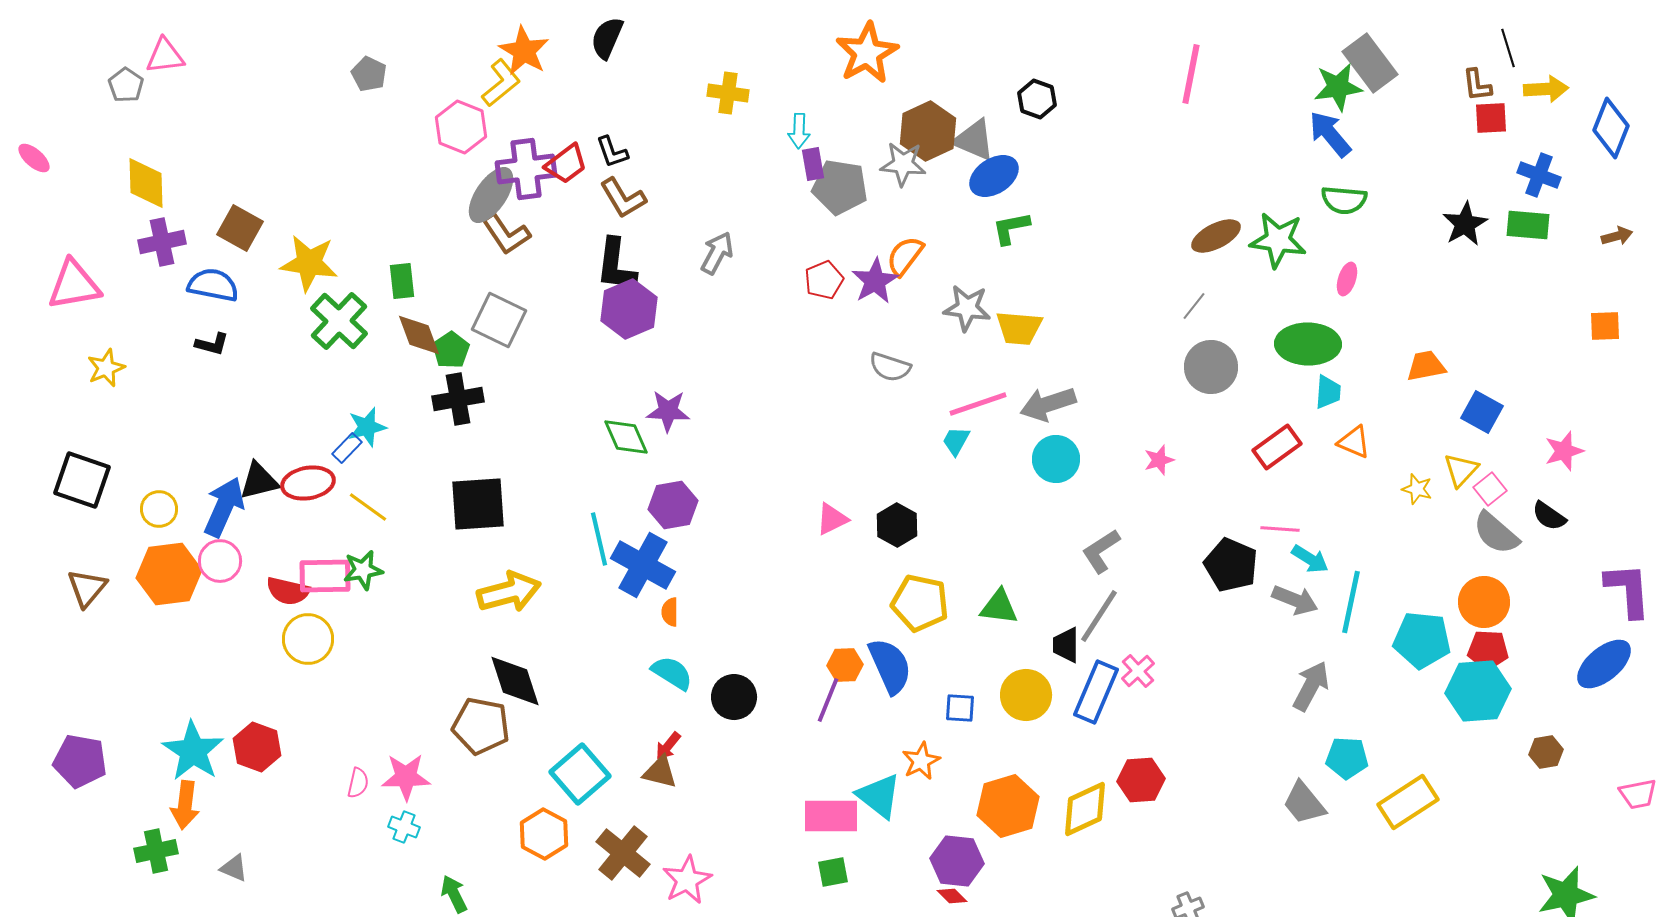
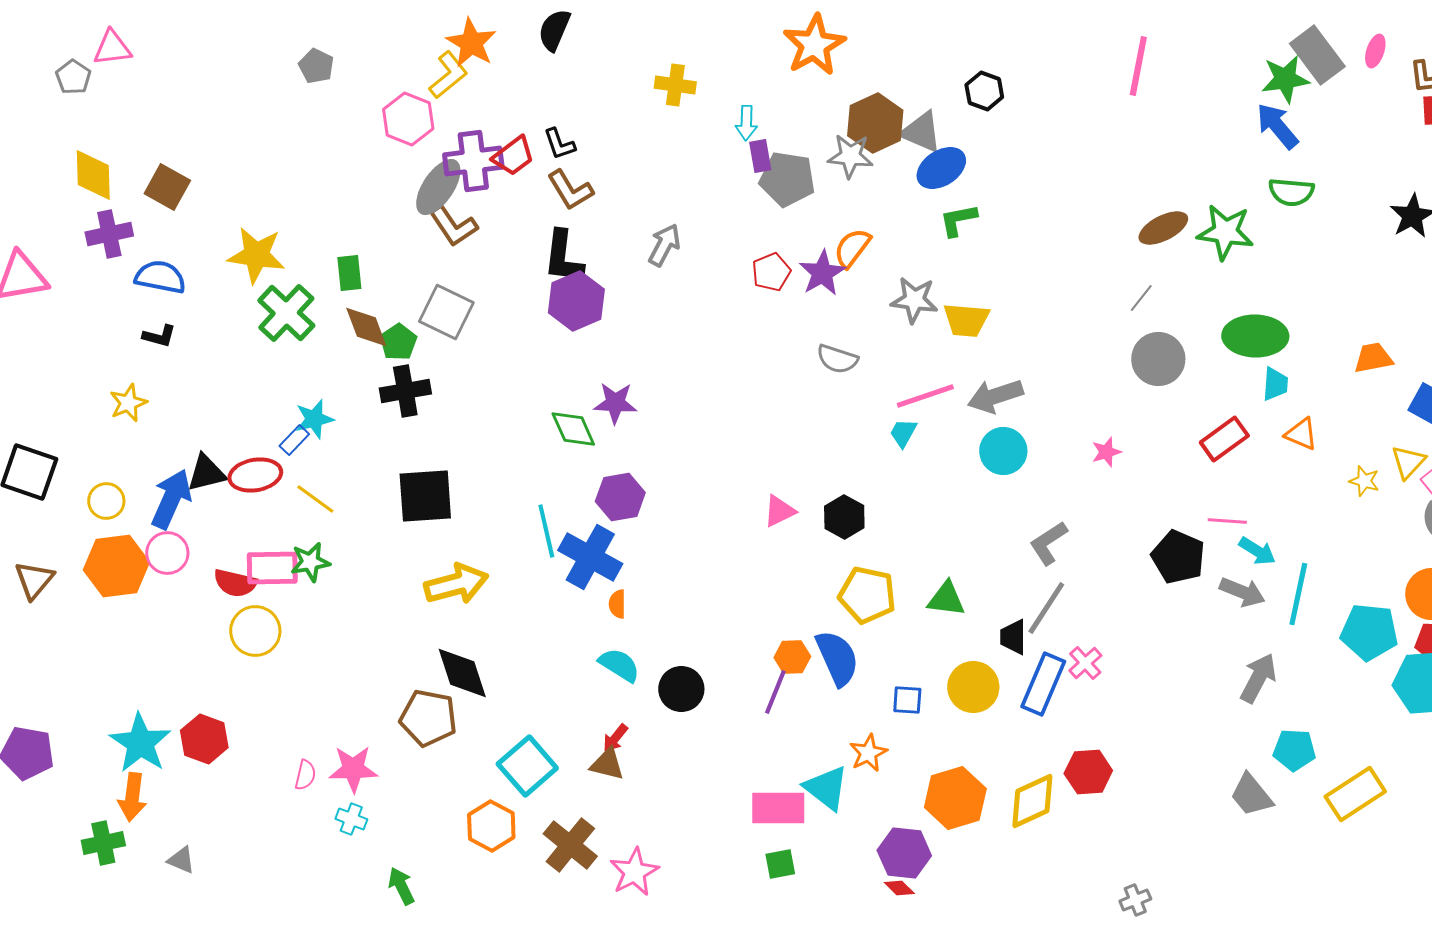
brown square: (240, 228) -> (167, 187), moved
pink ellipse: (1347, 279) -> (1375, 51), moved
yellow star: (106, 368) -> (128, 403), moved

